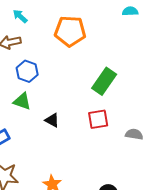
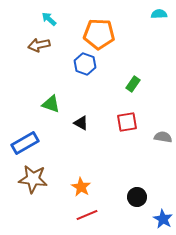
blue hexagon: (27, 71) -> (85, 64), moved
green rectangle: (104, 81) -> (133, 84), size x0.6

